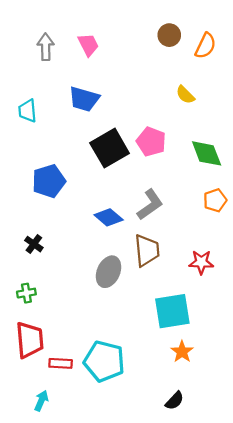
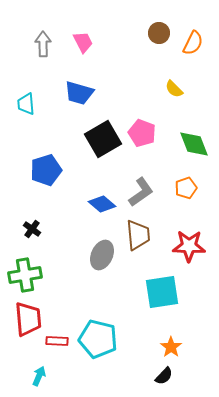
orange pentagon: (215, 200) -> (186, 188), moved
red star: (201, 262) -> (189, 246), size x1.4
green cross: (26, 293) -> (25, 275), size x1.8
orange star: (182, 352) -> (171, 347), moved

